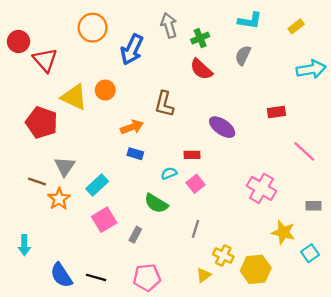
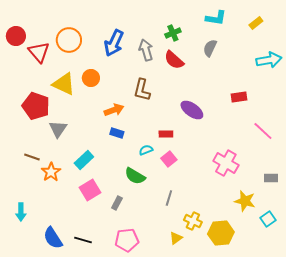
gray arrow: (169, 25) -> (146, 50), moved
orange circle: (93, 28) -> (69, 40), moved
gray triangle: (65, 166) -> (58, 129), moved

